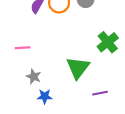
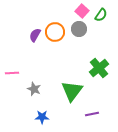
pink line: (23, 48) -> (12, 73), moved
gray star: (34, 77) -> (34, 89), moved

